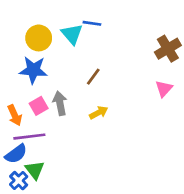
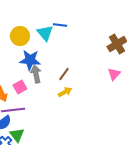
blue star: (33, 70) -> (30, 60), moved
brown line: (93, 77) -> (64, 74), moved
gray arrow: (60, 103) -> (36, 74), moved

